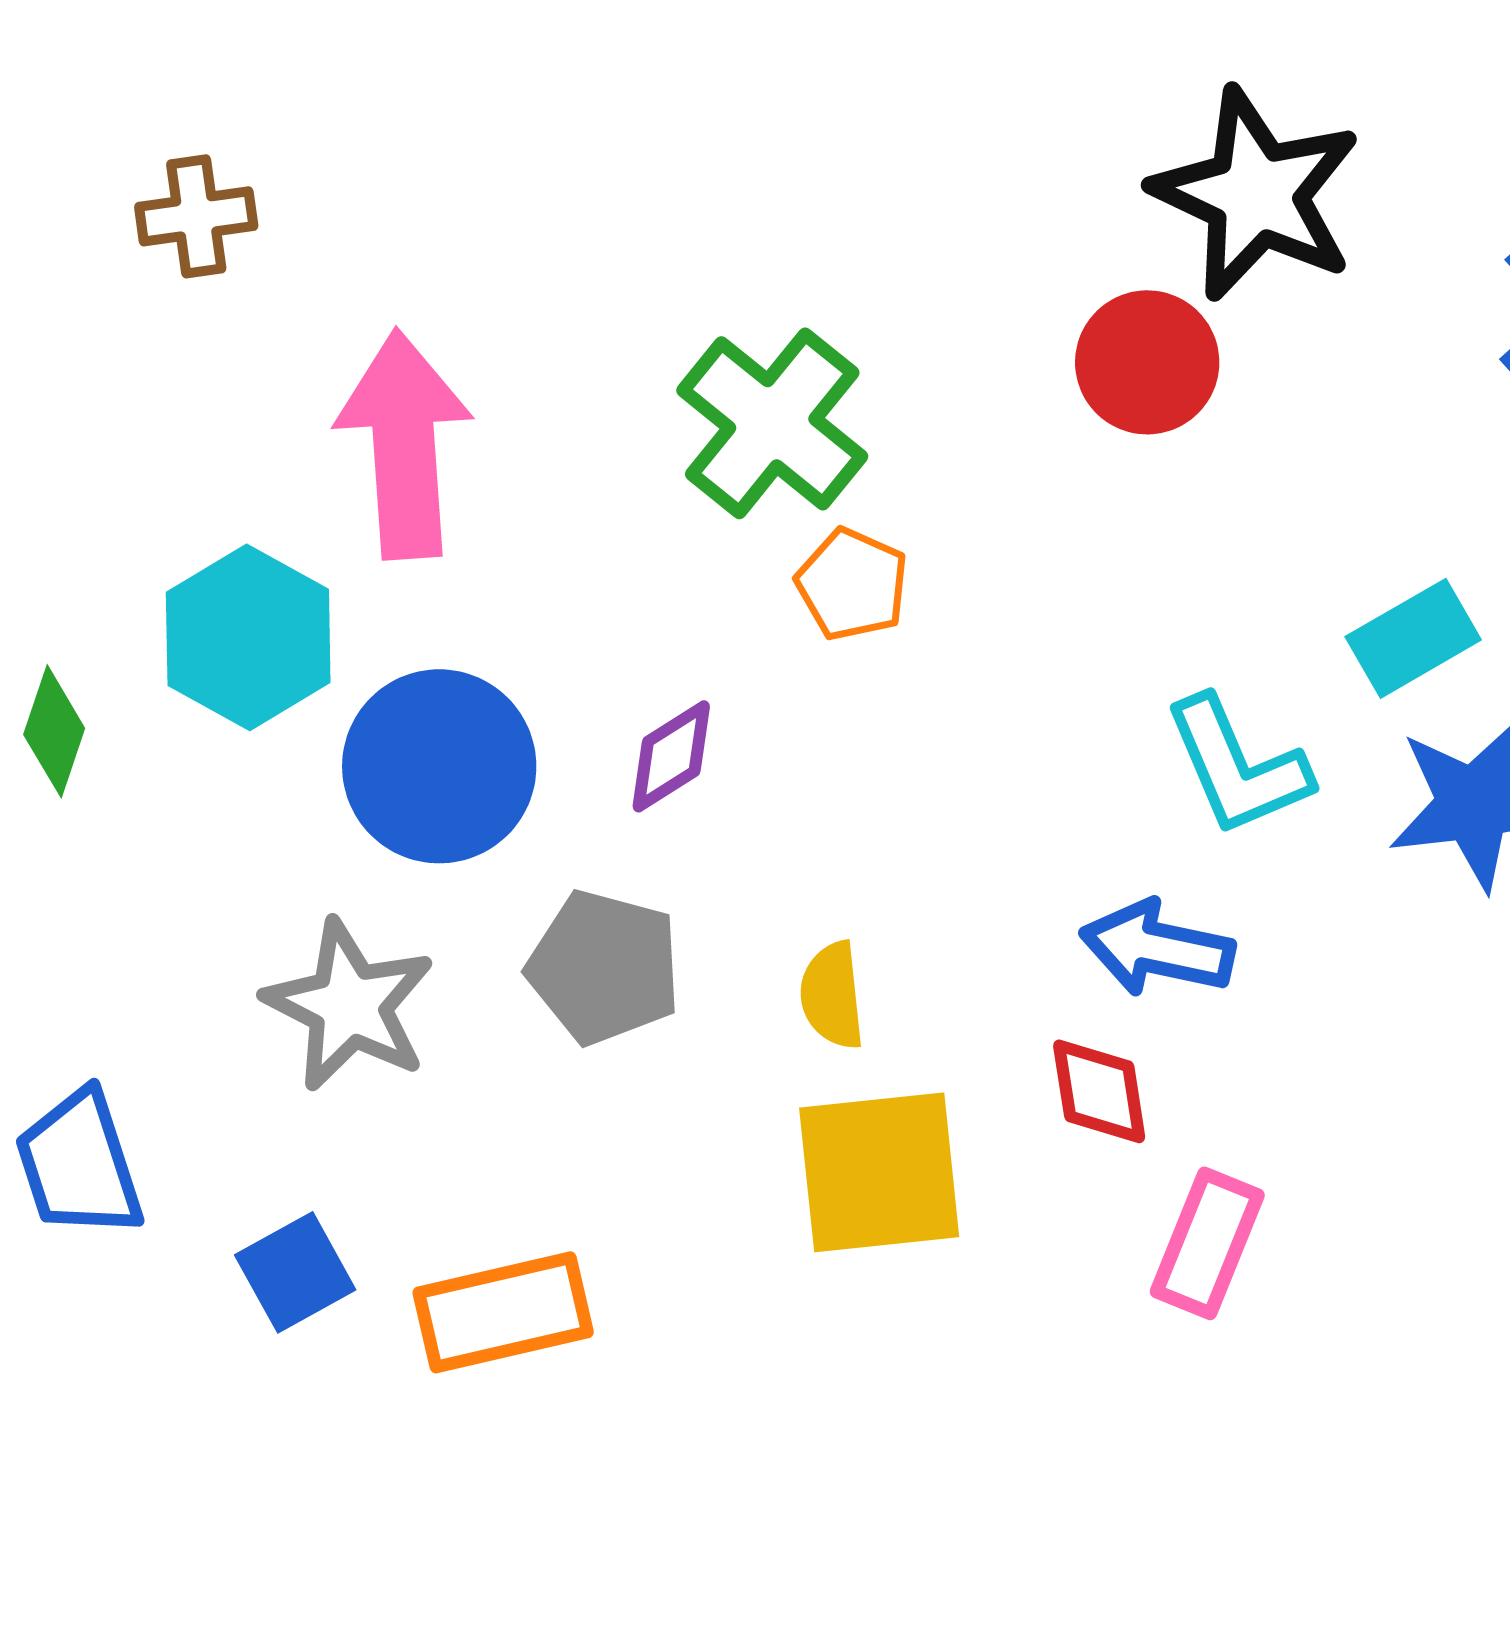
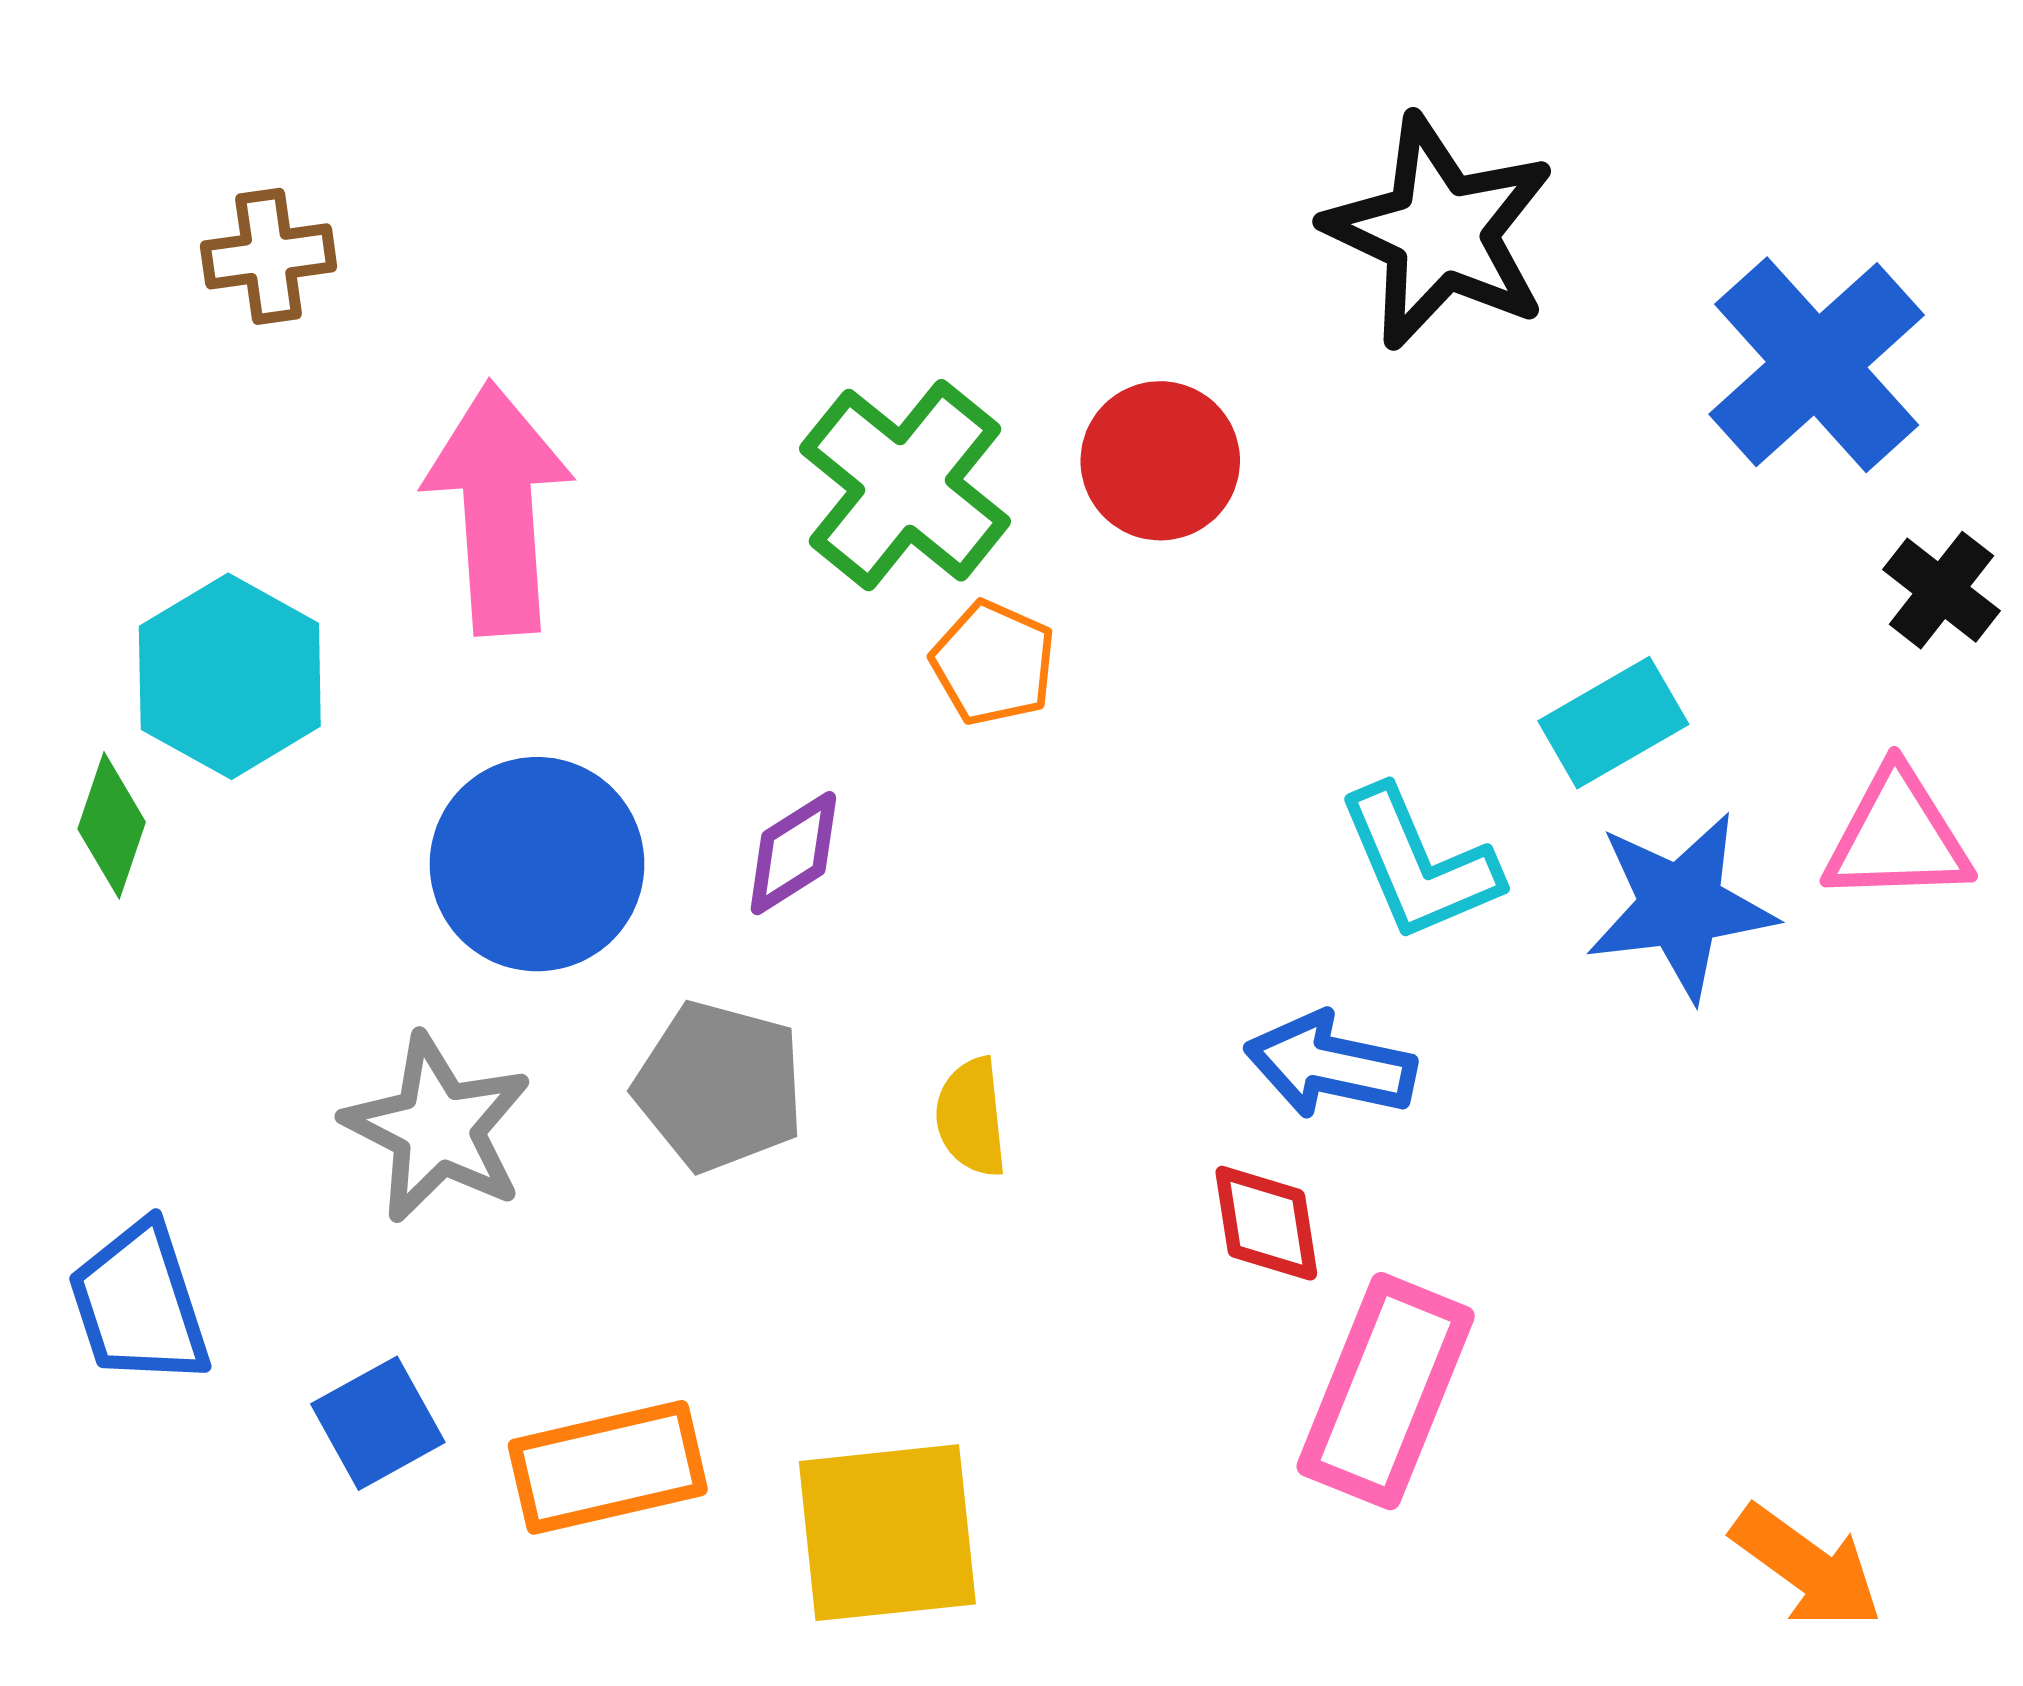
red circle: (1147, 362) -> (1160, 461), moved
cyan hexagon: (248, 637) -> (230, 676), moved
yellow square: (879, 1172) -> (887, 1533), moved
pink rectangle: (1207, 1243) -> (1386, 1391), size x1.4

